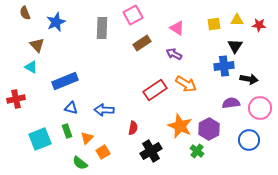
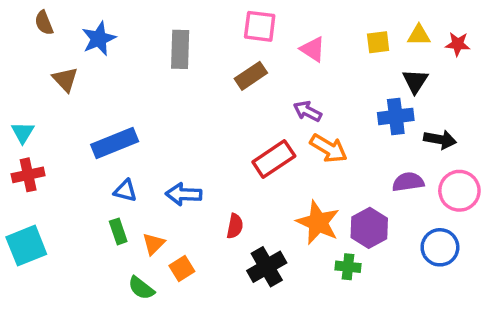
pink square: (133, 15) -> (260, 26), moved, turned 36
purple arrow: (174, 54) -> (307, 111), moved
cyan triangle: (31, 67) -> (23, 132), moved, turned 32
cyan square: (40, 139) -> (26, 246), moved
green cross: (197, 151) -> (348, 267), turned -32

